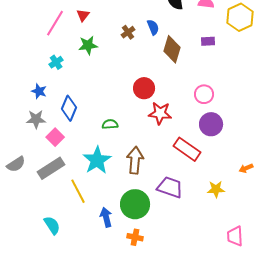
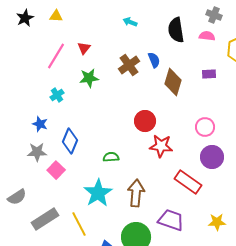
brown cross: (128, 32) -> (129, 65), size x1.5
gray rectangle: (51, 168) -> (45, 219), moved

